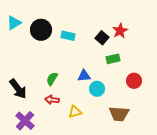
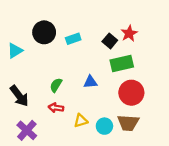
cyan triangle: (14, 23) -> (15, 51), moved
cyan rectangle: (68, 36) -> (73, 39), turned -32
green rectangle: (113, 59) -> (122, 64), size x1.5
red circle: (134, 81) -> (131, 93), moved, size x1.5
cyan circle: (97, 89) -> (104, 126), moved

